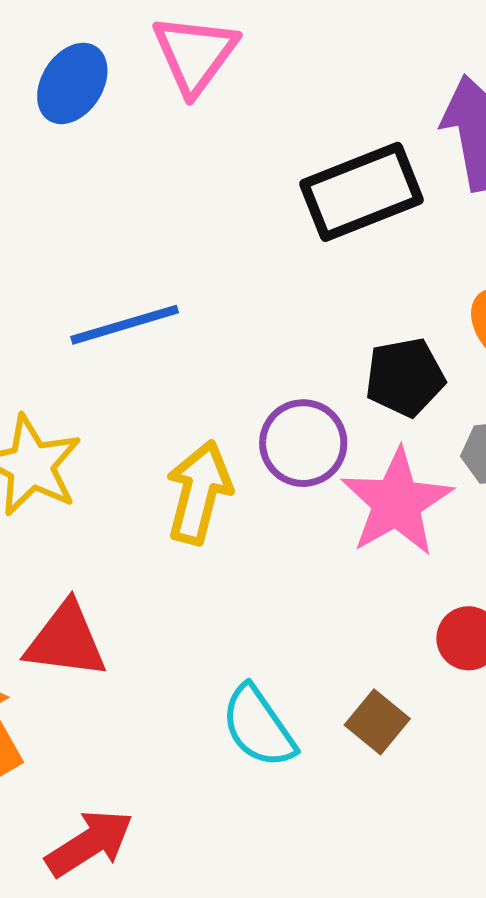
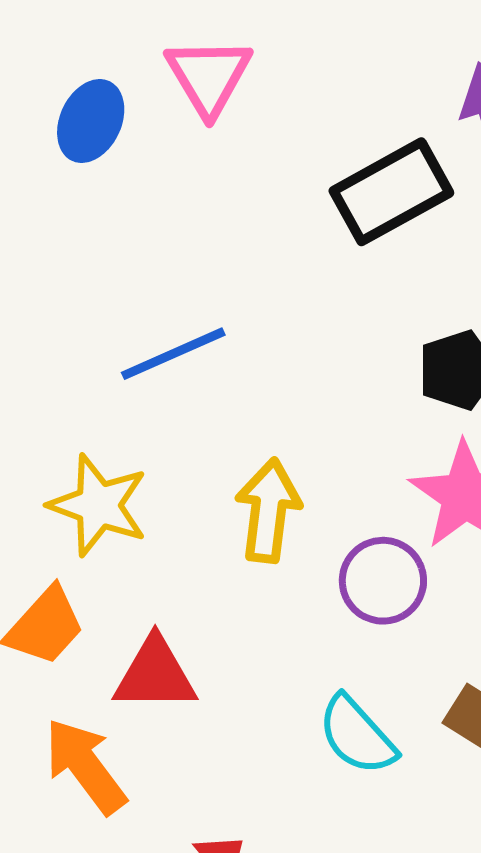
purple circle: (303, 443) -> (383, 581), moved

